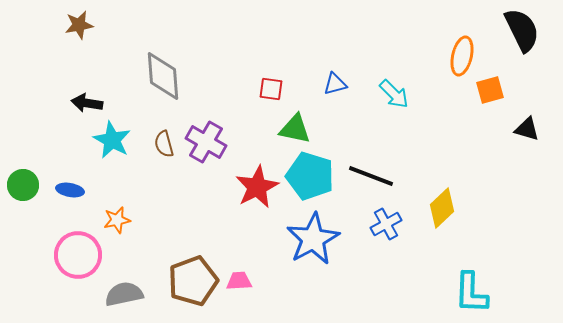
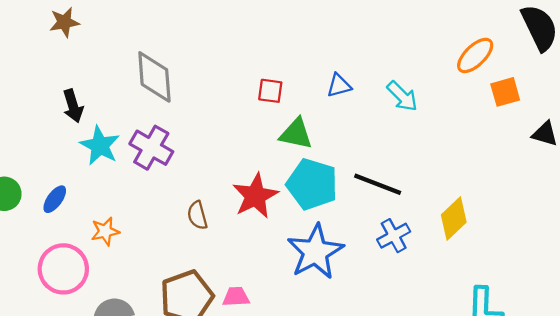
orange ellipse: (462, 56) -> (475, 55), turned 33
black arrow: (87, 103) -> (73, 106), turned -116
purple cross: (206, 142) -> (151, 148), moved
brown semicircle: (164, 144) -> (197, 215), moved
blue ellipse: (70, 190) -> (55, 199), turned -64

